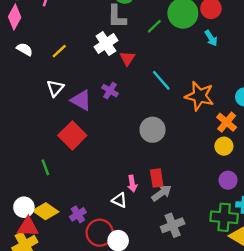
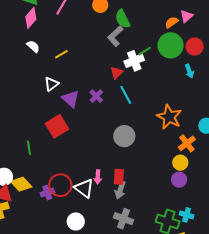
gray L-shape: (117, 17) -> (115, 36), turned 35
white cross: (106, 44) -> (134, 61), moved
cyan line: (161, 80) -> (126, 95), moved
purple circle: (228, 180) -> (179, 180), moved
gray arrow: (161, 193) -> (120, 190), turned 132
white triangle: (119, 200) -> (84, 188), size x1.5
gray cross: (173, 225) -> (124, 219), turned 30
red circle: (100, 233) -> (60, 185), moved

